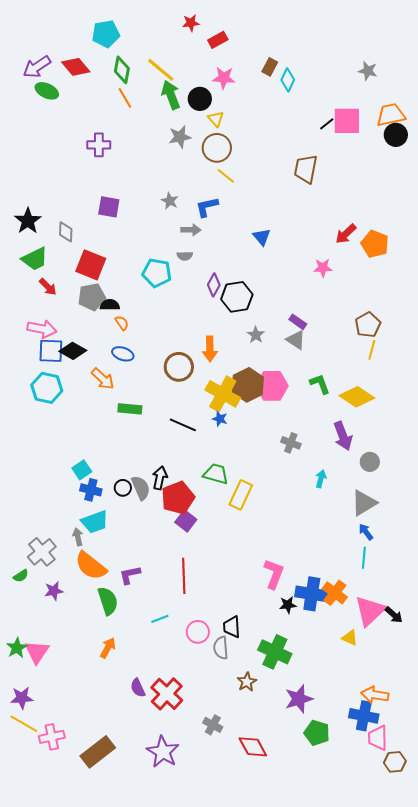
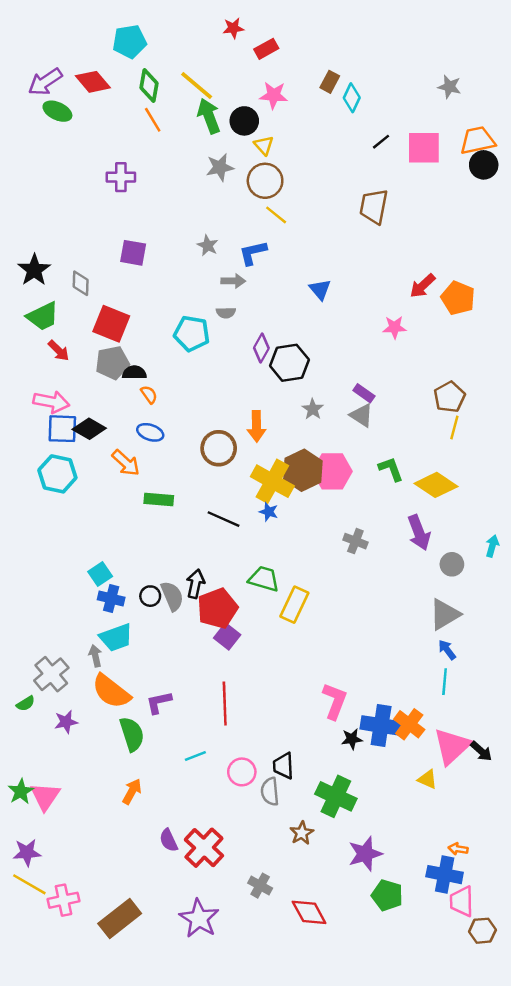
black line: (327, 124) -> (381, 142), moved
cyan arrow: (321, 479) -> (492, 546), moved
orange arrow: (375, 695) -> (458, 849), size x0.6

